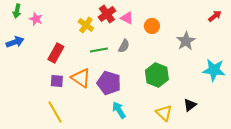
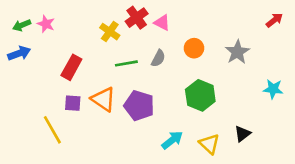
green arrow: (17, 11) -> (22, 25), moved, turned 56
orange circle: (152, 26) -> (194, 48), moved
cyan star: (214, 70) -> (273, 89), size x0.7
cyan arrow: (119, 110) -> (172, 140), moved, turned 84
yellow line: (55, 112) -> (52, 130), moved

